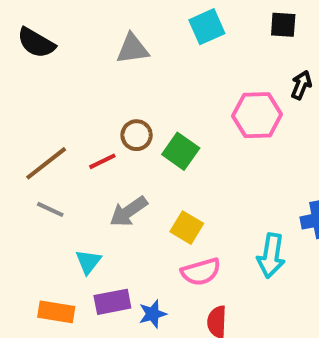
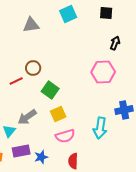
pink hexagon: (257, 115) -> (103, 72), moved
green square: (181, 151) -> (50, 90), moved
gray arrow: (129, 211) -> (27, 117), moved
yellow square: (187, 228) -> (58, 114), turned 35

